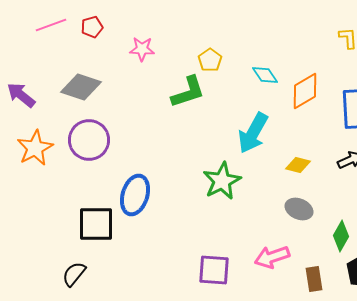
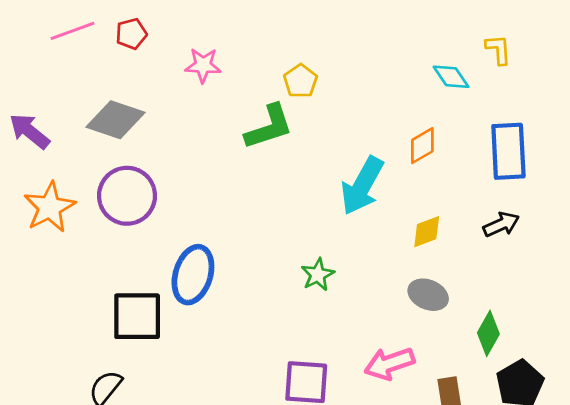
cyan diamond: (265, 75) -> (451, 77), moved
orange diamond: (305, 91) -> (422, 146), moved, size x0.7
yellow diamond: (298, 165) -> (427, 232), turned -35
green star: (222, 181) -> (318, 275), moved, size x0.6

